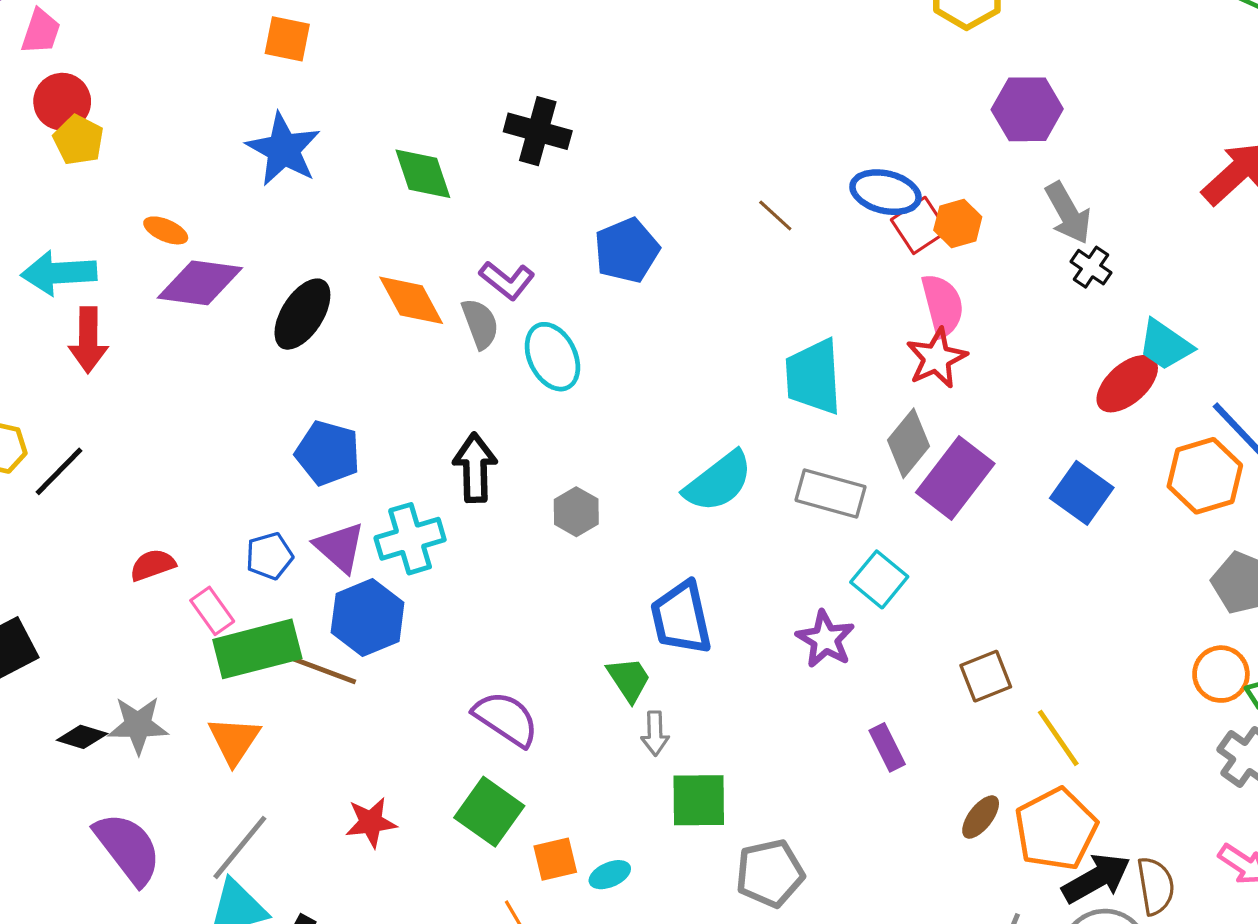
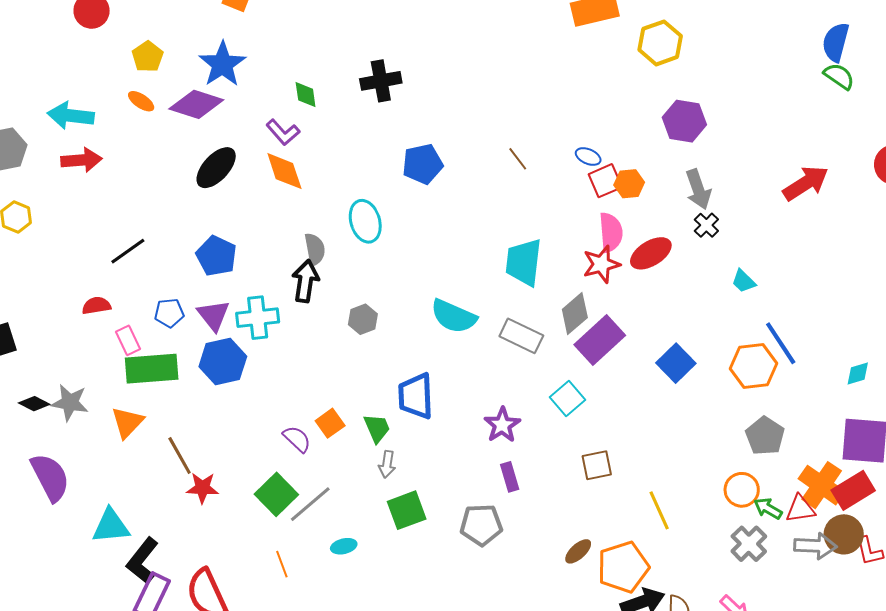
black cross: (538, 131) -> (381, 81), turned -36
yellow pentagon: (79, 140) -> (148, 57), moved
green diamond: (423, 174) -> (306, 95), size x0.7
blue ellipse: (885, 192) -> (588, 157), size x0.6
purple L-shape: (507, 280) -> (283, 132), moved
purple diamond: (200, 283) -> (196, 104), moved
gray semicircle: (480, 324) -> (315, 249), moved
red arrow: (88, 340) -> (81, 160), turned -105
cyan trapezoid: (1165, 345) -> (744, 281), size x0.7
red ellipse: (1127, 384) -> (651, 253), moved
black line: (59, 471) -> (128, 251), moved
cyan semicircle: (718, 482) -> (454, 316), turned 51
cyan square: (879, 579) -> (567, 398), moved
brown line: (325, 671) -> (180, 456), moved, turned 30
purple semicircle: (506, 719) -> (297, 439), size x0.7
yellow line: (1058, 738) -> (659, 510), moved
purple rectangle: (887, 747) -> (510, 477), moved
green square: (699, 800) -> (407, 510), turned -30
gray line: (240, 847) -> (310, 504), moved
orange square: (555, 859) -> (330, 423), moved, turned -32
gray pentagon: (770, 873) -> (481, 525), moved

